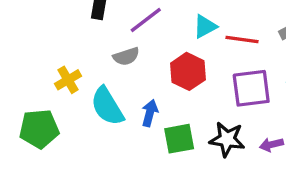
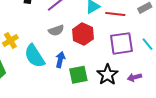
gray semicircle: (126, 56) -> (56, 30), moved
black star: (227, 139) -> (107, 75), turned 30

